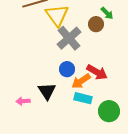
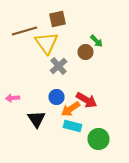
gray cross: (69, 38) -> (58, 66), size x0.7
pink arrow: (23, 101) -> (12, 98), moved

